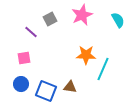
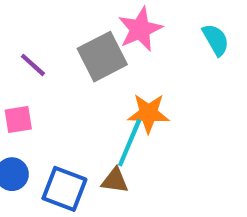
gray square: (50, 19) -> (102, 57), moved, size x1.6
cyan line: (103, 69) -> (130, 143), moved

